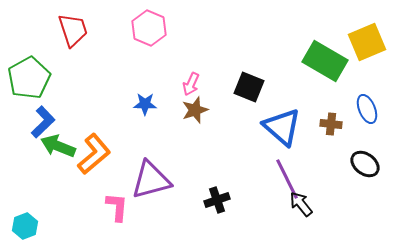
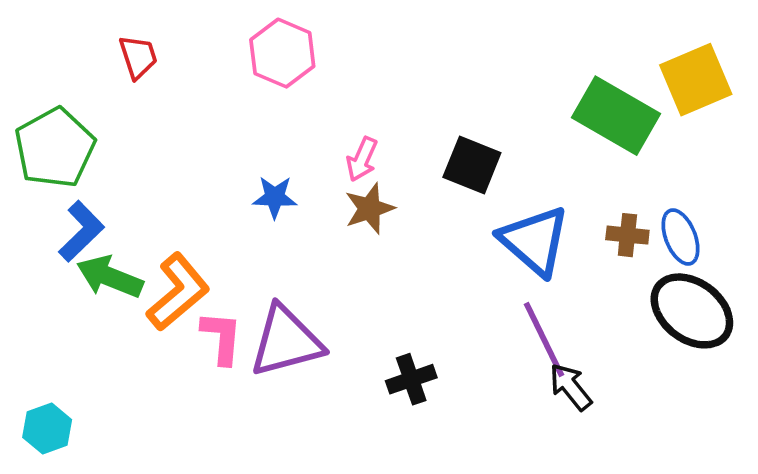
red trapezoid: (73, 30) -> (138, 57), size x0.7
blue ellipse: (367, 109) -> (681, 237), moved
black ellipse: (365, 164) -> (692, 311), size x1.5
pink L-shape: (117, 207) -> (222, 338), moved

